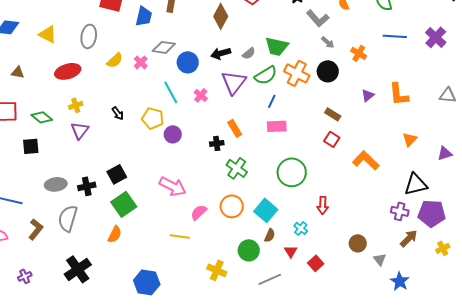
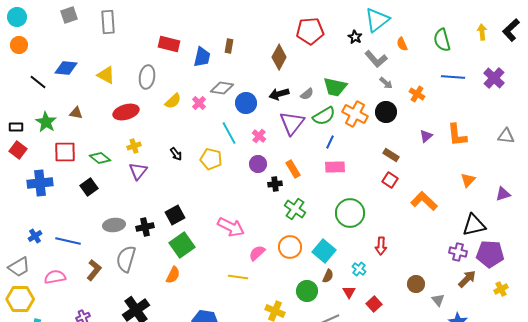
purple circle: (173, 134) -> (258, 164), moved
black square: (31, 146) -> (89, 187), turned -30

